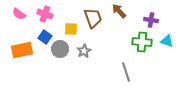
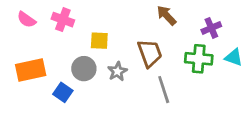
brown trapezoid: (93, 18) -> (150, 53), moved
purple cross: (151, 20) -> (211, 28), turned -32
blue square: (45, 37) -> (63, 92), moved
gray line: (126, 72) -> (164, 90), moved

